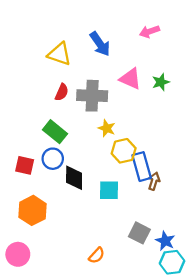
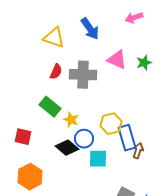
yellow star: (107, 128) -> (71, 120), moved
blue circle: (53, 159) -> (84, 139), moved
black diamond: (74, 178) -> (67, 148), turned -50

